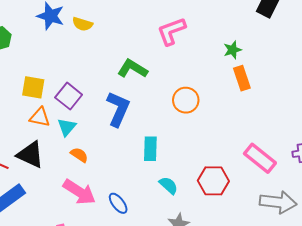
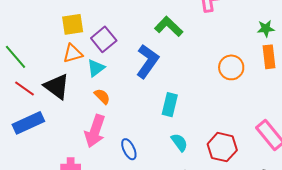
yellow square: (33, 87) -> (73, 24), turned -30
orange circle: (186, 100) -> (231, 67), moved
orange triangle: (40, 117) -> (73, 53), turned -40
pink arrow: (79, 192) -> (95, 131), turned 64

